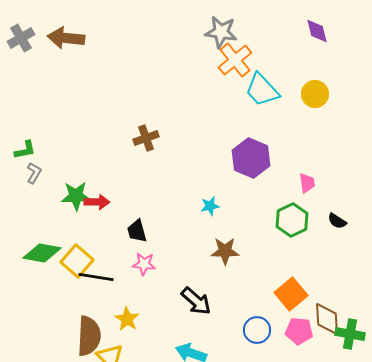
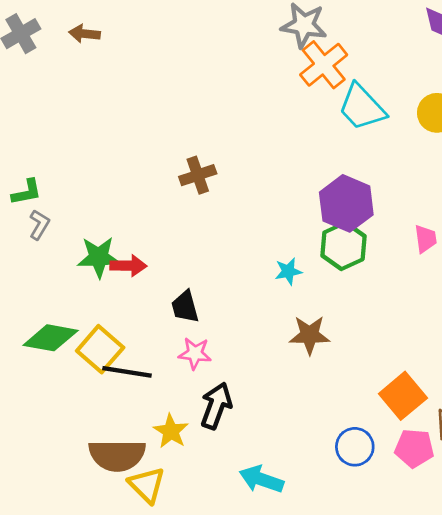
brown arrow: (66, 38) -> (85, 34), size x0.6
green hexagon: (292, 220) -> (343, 246), moved
black arrow: (196, 301) -> (216, 406), moved, turned -112
brown semicircle: (89, 336) -> (117, 455), turned 87

